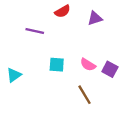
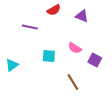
purple triangle: (95, 18) -> (82, 16), turned 40
pink semicircle: (88, 65) -> (75, 48), moved

